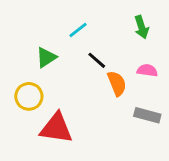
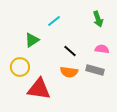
black line: (97, 60) -> (70, 51), moved
orange semicircle: (117, 83) -> (69, 72), moved, turned 120
gray rectangle: (147, 115) -> (95, 70), moved

